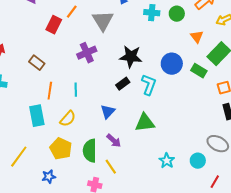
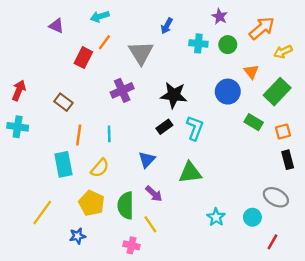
blue circle: (172, 64) -> (228, 92), moved
green rectangle: (199, 71) -> (254, 122), moved

